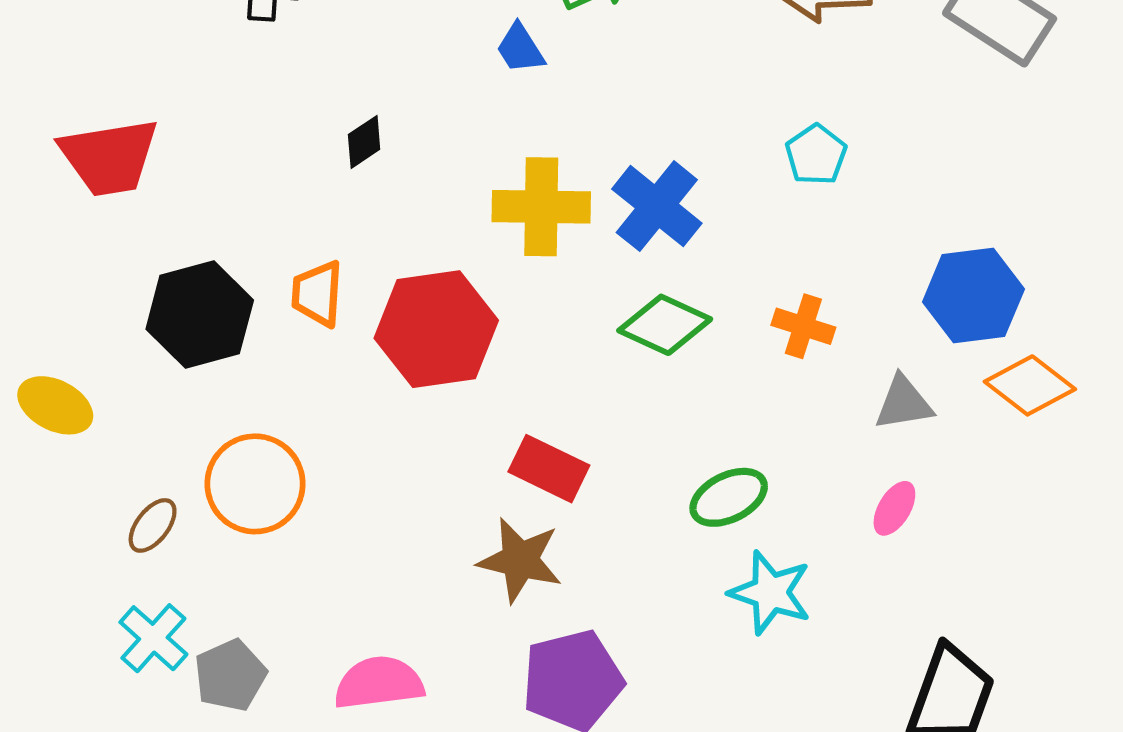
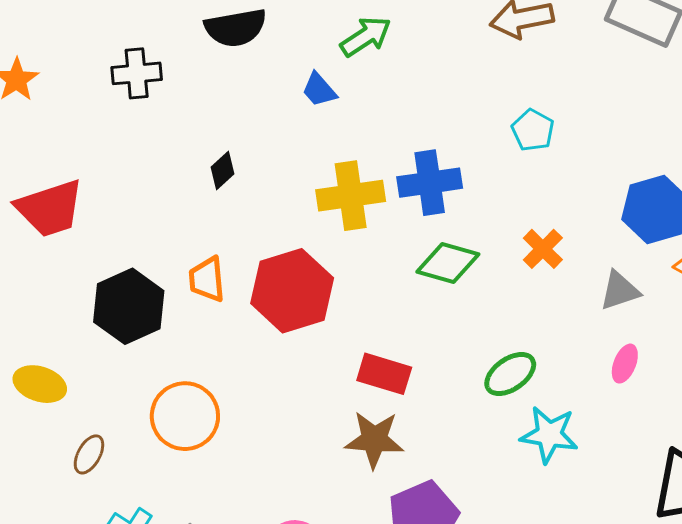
blue cross: (657, 206) -> (430, 183), turned -38
orange cross: (803, 326) -> (543, 249), turned 36
brown ellipse: (153, 525) -> (89, 454), moved

